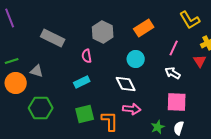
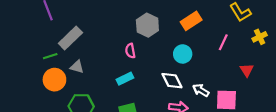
gray rectangle: (53, 38) -> (70, 38), moved, turned -70
red triangle: (200, 61) -> (247, 70), moved
white arrow: (173, 73) -> (201, 90), moved

